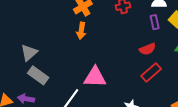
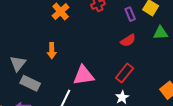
orange arrow: (81, 31) -> (52, 51), moved
red rectangle: (151, 72) -> (125, 73), moved

